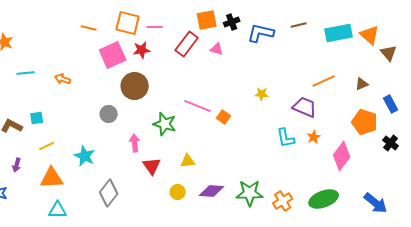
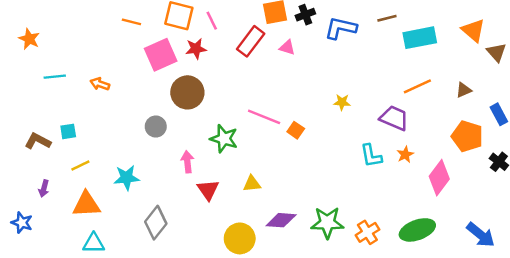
pink line: (155, 27) -> (212, 21), turned 63
cyan rectangle: (339, 33) -> (420, 38), moved
cyan star: (85, 156) -> (127, 178), turned -30
yellow circle: (178, 192) -> (240, 238), moved, size x1.6

